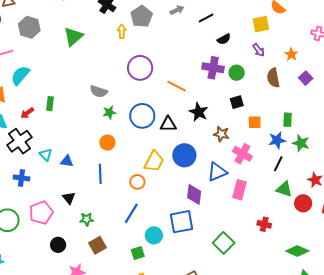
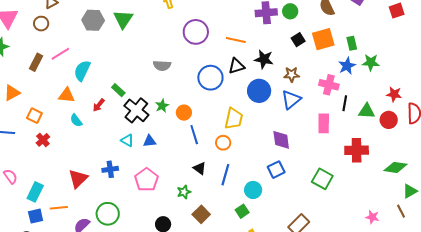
gray hexagon: (29, 27) -> (93, 20), moved
green rectangle: (50, 104) -> (118, 90), turned -40
green star: (109, 112) -> (162, 106), moved
orange square: (255, 122) -> (323, 39), moved, size x1.6
black triangle: (168, 124) -> (236, 66), moved
black cross: (19, 141) -> (136, 110), moved
pink cross: (242, 154) -> (329, 85), moved
blue circle: (184, 155) -> (259, 91), moved
black line: (278, 164) -> (345, 103), moved
blue triangle: (217, 172) -> (291, 100), moved
blue line: (100, 174) -> (194, 135), moved
black triangle: (69, 198) -> (200, 168), moved
pink pentagon: (41, 213) -> (146, 180), moved
blue square: (181, 222) -> (276, 170), size x0.7
red cross: (264, 224) -> (357, 150), size x1.6

